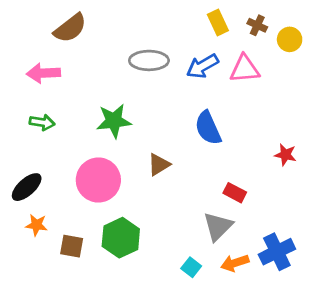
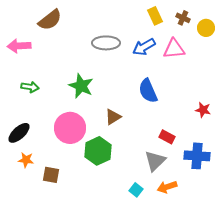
pink arrow: (44, 73) -> (19, 46), moved
green star: (114, 121) -> (81, 86), turned 30
green hexagon: (121, 238) -> (98, 151), moved
blue cross: (277, 252) -> (197, 156), moved, turned 30

